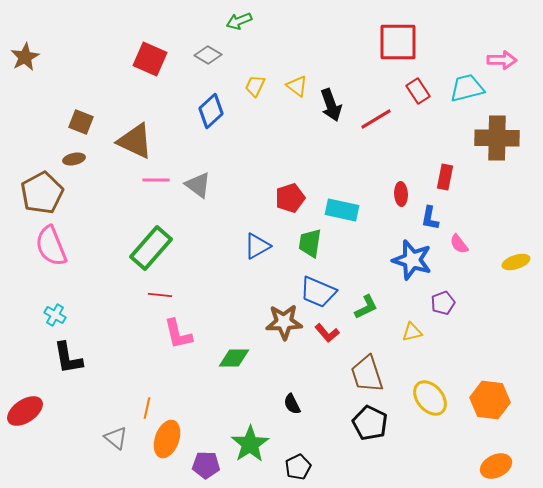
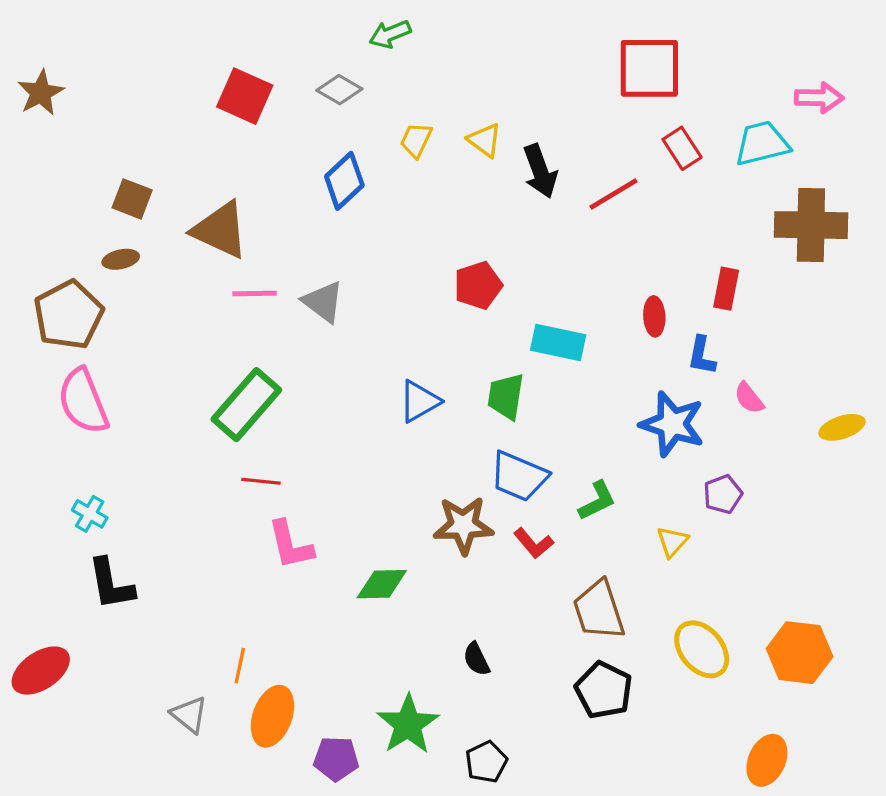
red pentagon: (290, 198) -> (478, 285), moved
yellow triangle: (412, 332) -> (672, 542), turned -35
orange ellipse: (496, 466) -> (767, 760), moved, turned -40

